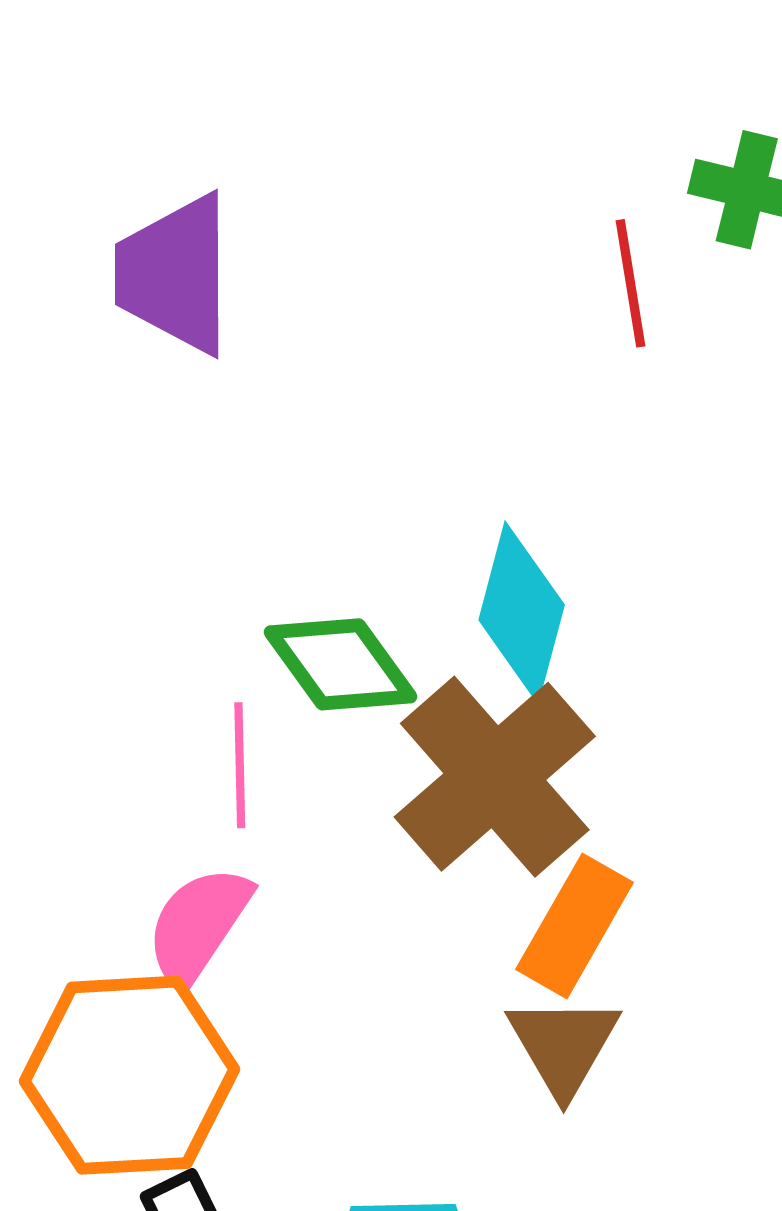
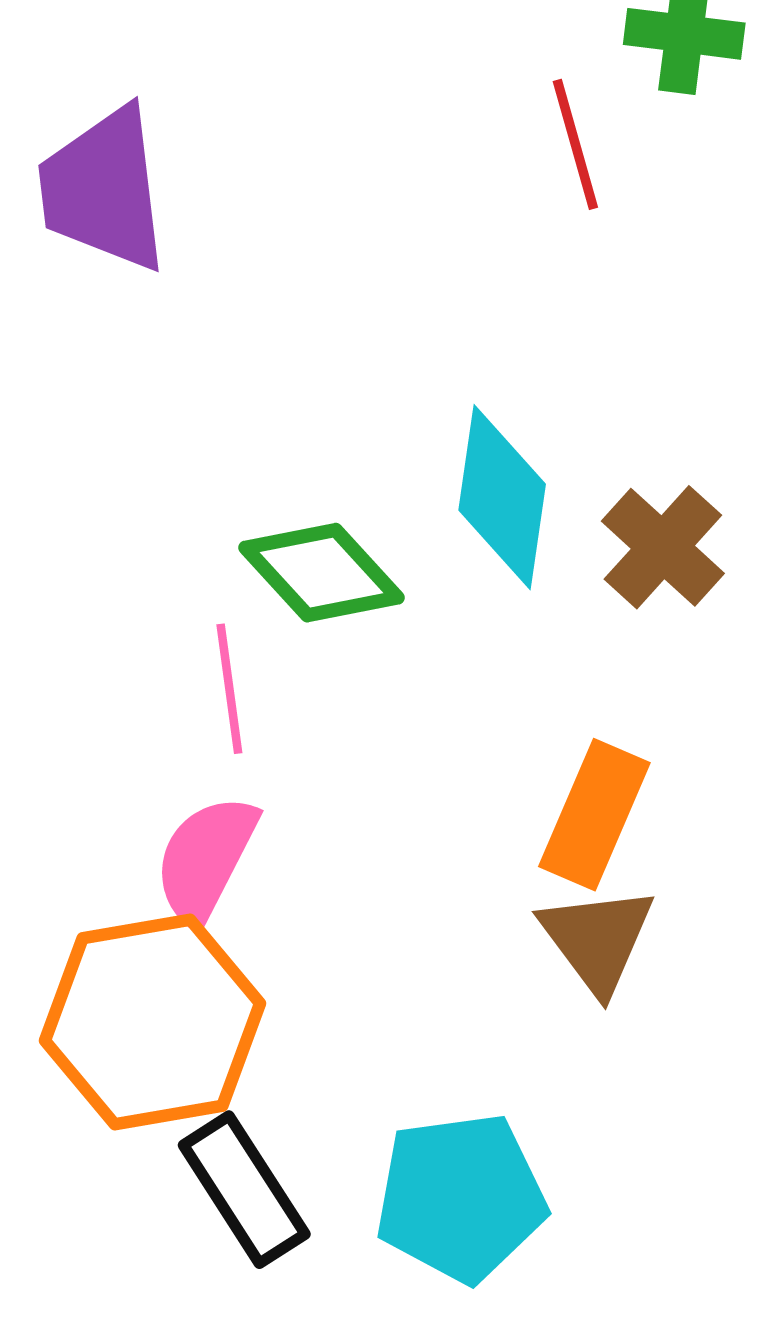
brown cross: (495, 777) -> (663, 547), moved, size x0.6

